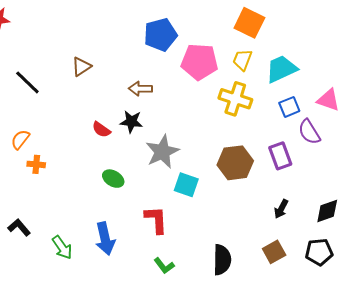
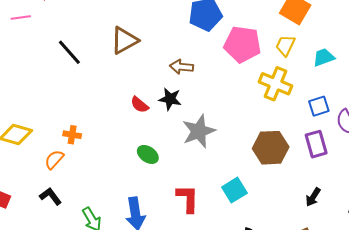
brown triangle: (81, 67) -> (124, 40), size x1.4
cyan trapezoid: (281, 69) -> (324, 57), size x0.7
blue square: (289, 107) -> (319, 106), moved
orange semicircle: (20, 139) -> (54, 159), moved
cyan square: (186, 185) -> (234, 190), moved, turned 35

